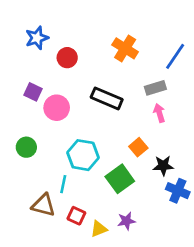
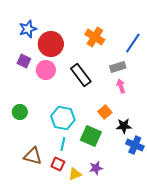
red circle: (67, 58) -> (51, 44), size x1.6
purple square: (33, 92) -> (24, 61), moved
black rectangle: (107, 98) -> (81, 75), turned 30
pink circle: (57, 108) -> (46, 70), moved
green square: (120, 179) -> (91, 136), turned -30
cyan line: (63, 184) -> (63, 144), moved

